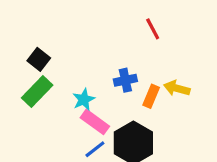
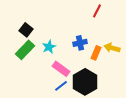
red line: (153, 29) -> (97, 11), turned 56
cyan star: (84, 99) -> (49, 47), moved

